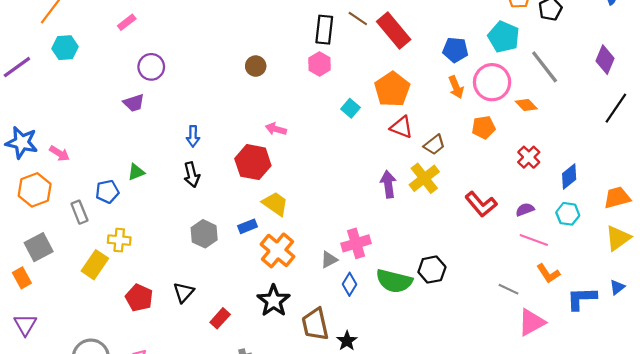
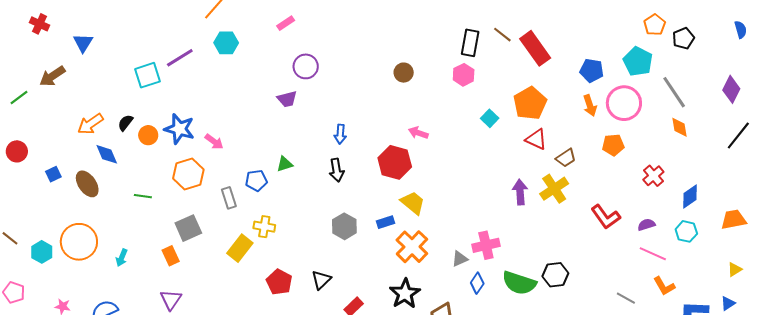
orange diamond: (526, 105) -> (679, 127), moved, turned 30
yellow triangle: (618, 238) -> (735, 269), moved, size x0.6

